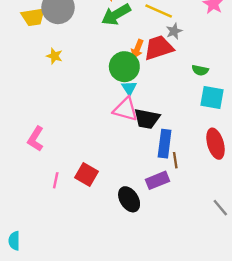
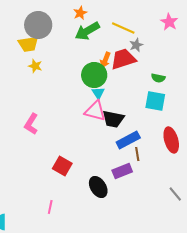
yellow trapezoid: (33, 17) -> (28, 44), moved
cyan square: (212, 97) -> (155, 101), moved
pink L-shape: (36, 139) -> (31, 124), moved
blue rectangle: (165, 144) -> (128, 140), turned 55
pink line: (56, 180) -> (50, 207), moved

